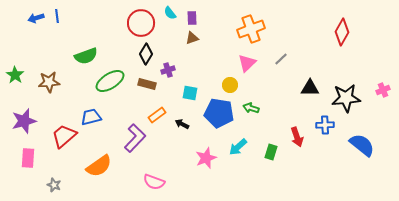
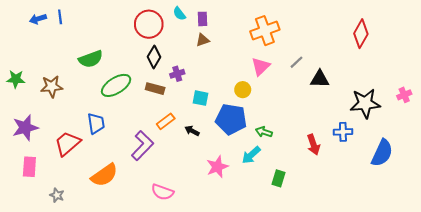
green star: (15, 75) -> (16, 79), turned -30
black triangle: (310, 88) -> (320, 79), moved
green arrow: (251, 108) -> (264, 132), moved
blue trapezoid: (91, 117) -> (96, 123), turned 95
blue semicircle: (362, 145) -> (382, 153), turned 76
green rectangle: (271, 152) -> (279, 178), moved

